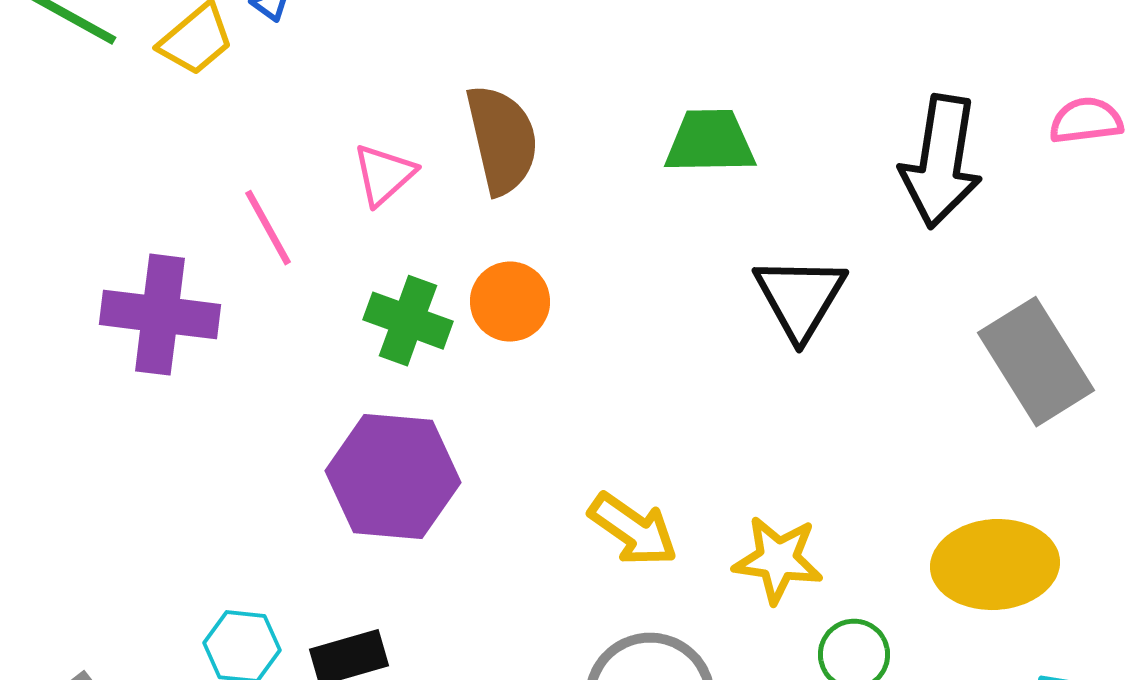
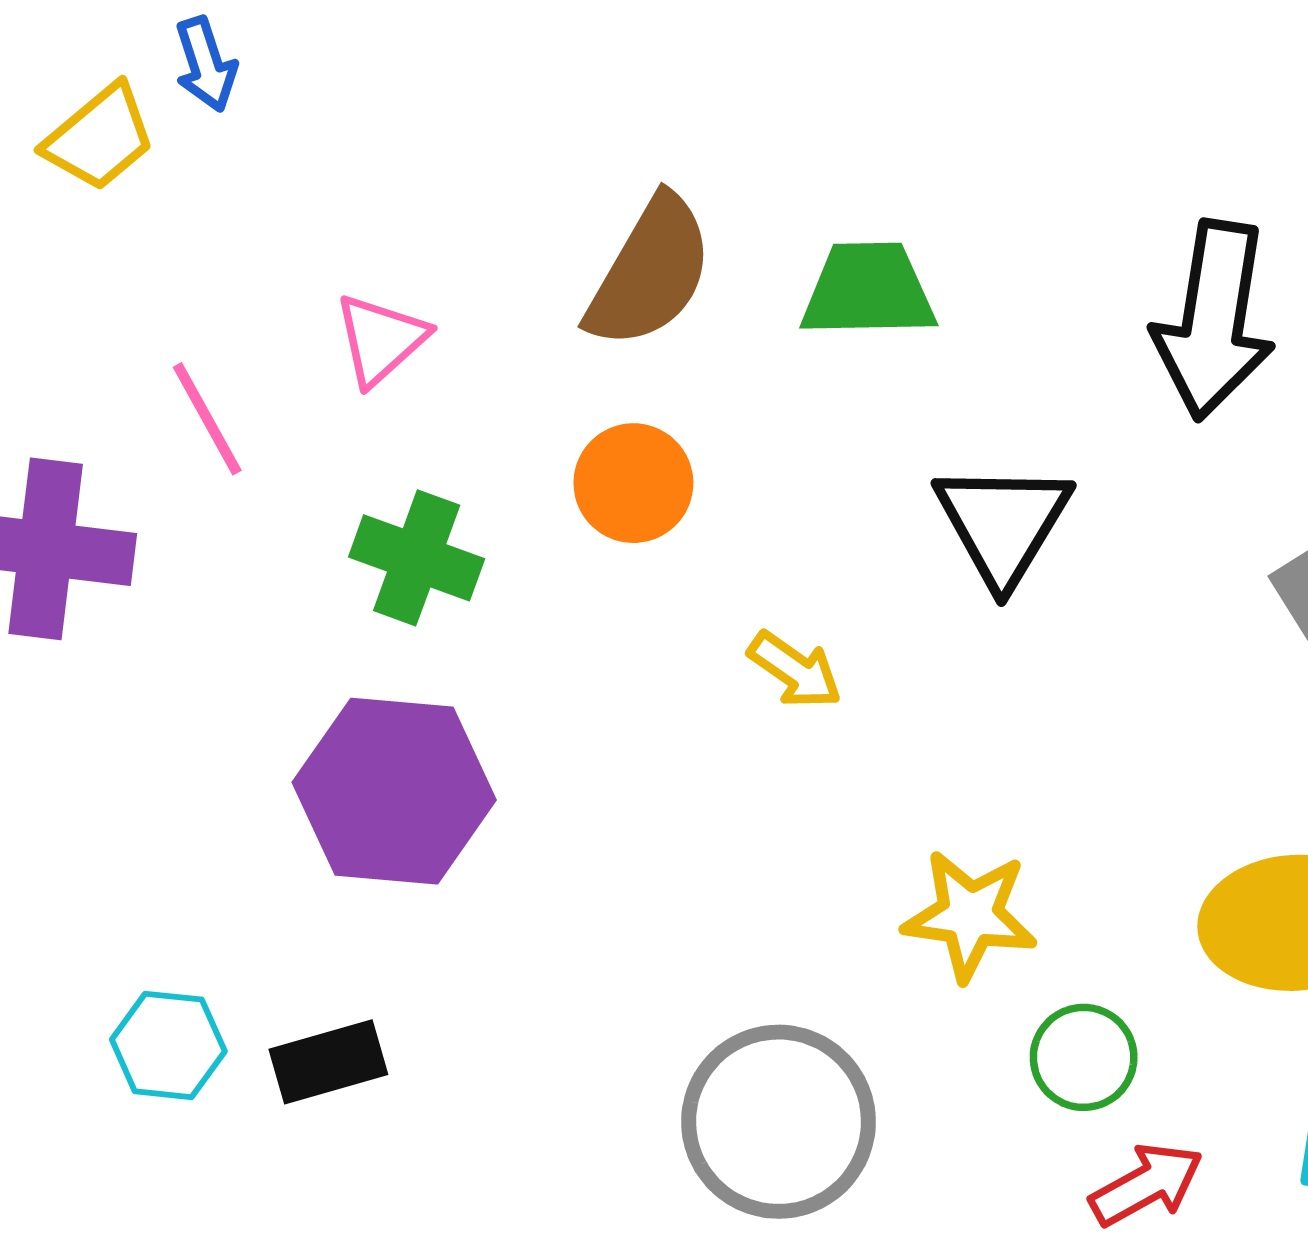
brown semicircle: (502, 140) -> (650, 272), moved, turned 43
orange circle: (510, 302) -> (633, 483), moved
yellow arrow: (633, 530) -> (795, 670), moved, size x0.7

